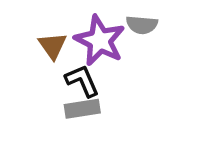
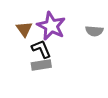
gray semicircle: (142, 25) -> (94, 31), moved

